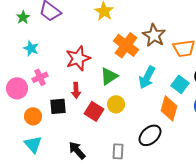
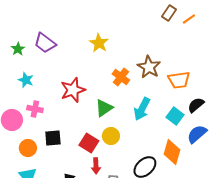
orange cross: (126, 45) -> (121, 77), size x0.7
pink cross: (40, 77) -> (35, 109), turned 35
red arrow: (76, 90) -> (96, 166), moved
orange diamond: (169, 108) -> (172, 152), moved

